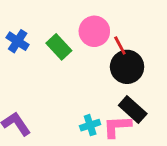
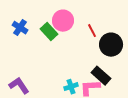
pink circle: (94, 31) -> (63, 21), moved
black circle: (127, 67) -> (111, 45), moved

